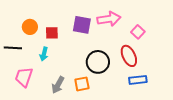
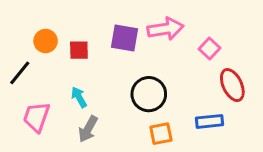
black line: (13, 48) -> (20, 73), turned -54
cyan arrow: (44, 54) -> (79, 97), moved, turned 136
red ellipse: (129, 56) -> (232, 85), moved
orange square: (82, 84) -> (161, 134), moved

